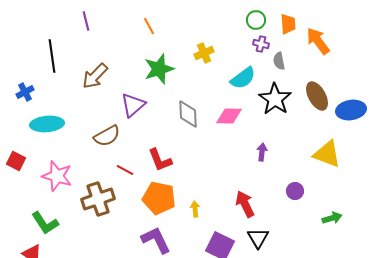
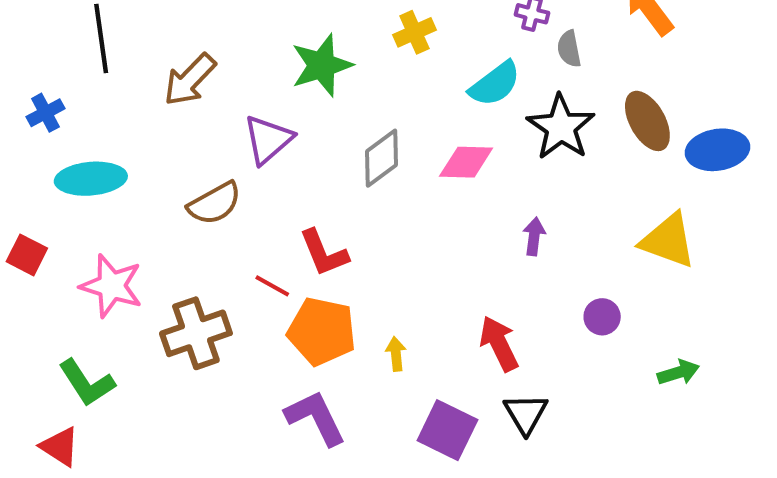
gray diamond: (188, 114) -> (381, 158), turned 56
red line: (125, 170) -> (272, 286), moved

